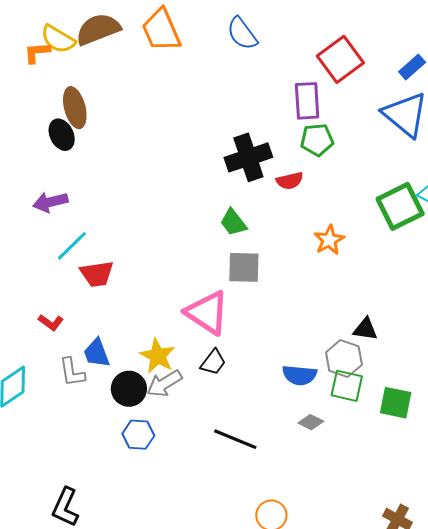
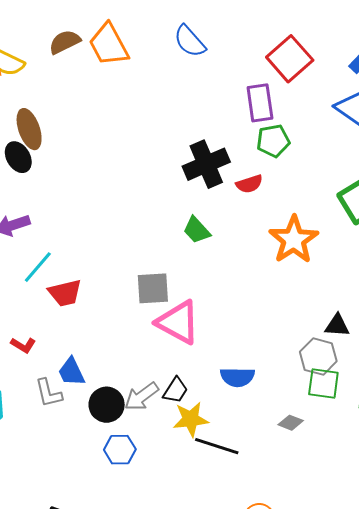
brown semicircle: (98, 29) -> (65, 42), moved, size x0.7
orange star: (329, 240) -> (294, 240), size x1.6
gray square: (244, 267) -> (153, 288), moved
yellow star: (158, 356) -> (191, 419), moved, turned -30
black trapezoid: (213, 362) -> (175, 390), moved
blue semicircle: (299, 375) -> (237, 377), moved

